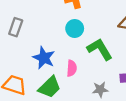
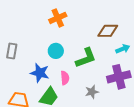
cyan circle: (75, 28) -> (56, 51), moved
green L-shape: (100, 49) -> (86, 58), turned 110

